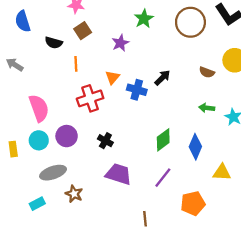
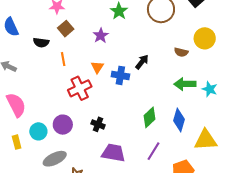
pink semicircle: (39, 108) -> (16, 105), moved
green arrow: (207, 108) -> (185, 84), size x1.5
yellow triangle: (222, 172) -> (206, 140), size x1.4

